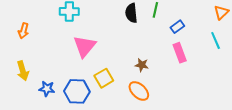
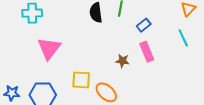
brown star: (142, 65) -> (122, 61), moved
yellow square: (104, 78) -> (81, 80), moved, turned 36

